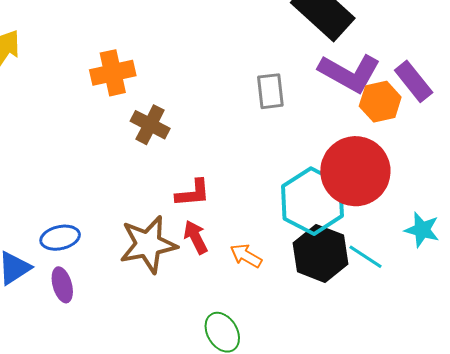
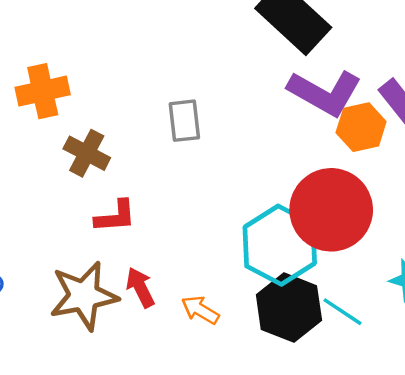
gray rectangle: (270, 91) -> (184, 121), moved
red L-shape: (193, 193) -> (115, 216), moved

